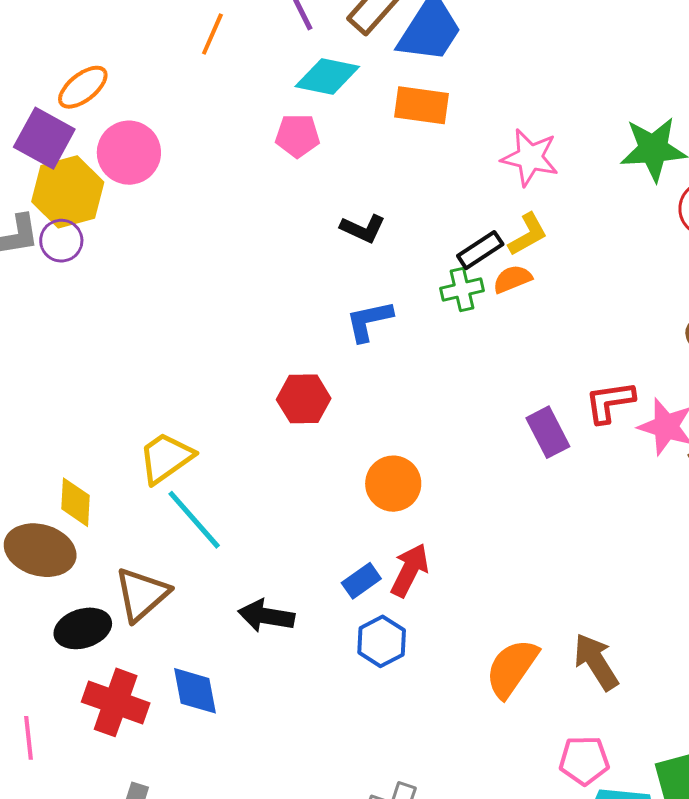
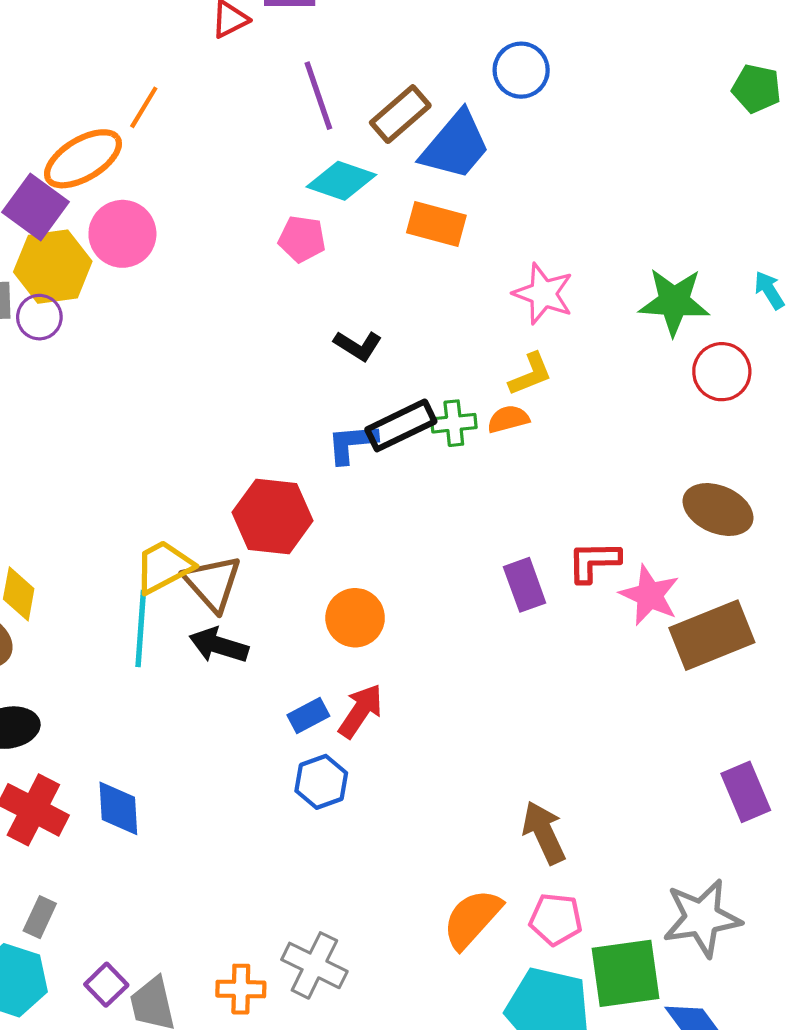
orange line: (212, 34) -> (144, 107), moved
orange ellipse: (83, 87) -> (83, 159), size x1.4
black rectangle: (480, 250) -> (401, 425), moved, size x1.4
red hexagon: (304, 399) -> (273, 517), size x1.4
yellow trapezoid: (166, 458) -> (164, 567), moved
cyan line: (194, 520) -> (141, 628), turned 38
brown triangle: (142, 594) -> (212, 583), moved, turned -38
black arrow: (266, 616) -> (219, 645), moved
orange semicircle: (512, 668) -> (472, 919), moved
pink pentagon: (584, 760) -> (556, 919), moved

